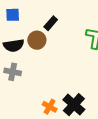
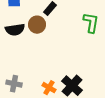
gray cross: (13, 72) -> (14, 84), moved

